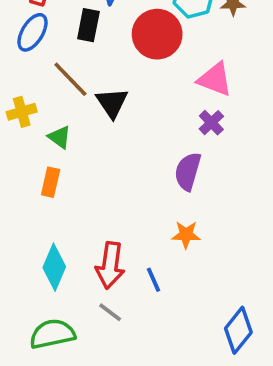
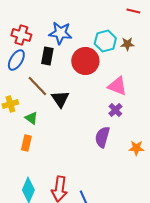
orange star: (186, 235) -> (136, 148), moved

